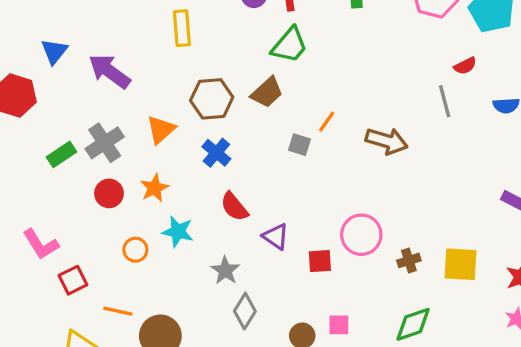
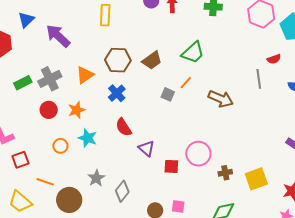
green trapezoid: (290, 45) -> (193, 53), moved
yellow square: (460, 264) -> (256, 179), turned -30
gray star: (225, 270) -> (96, 178), moved

